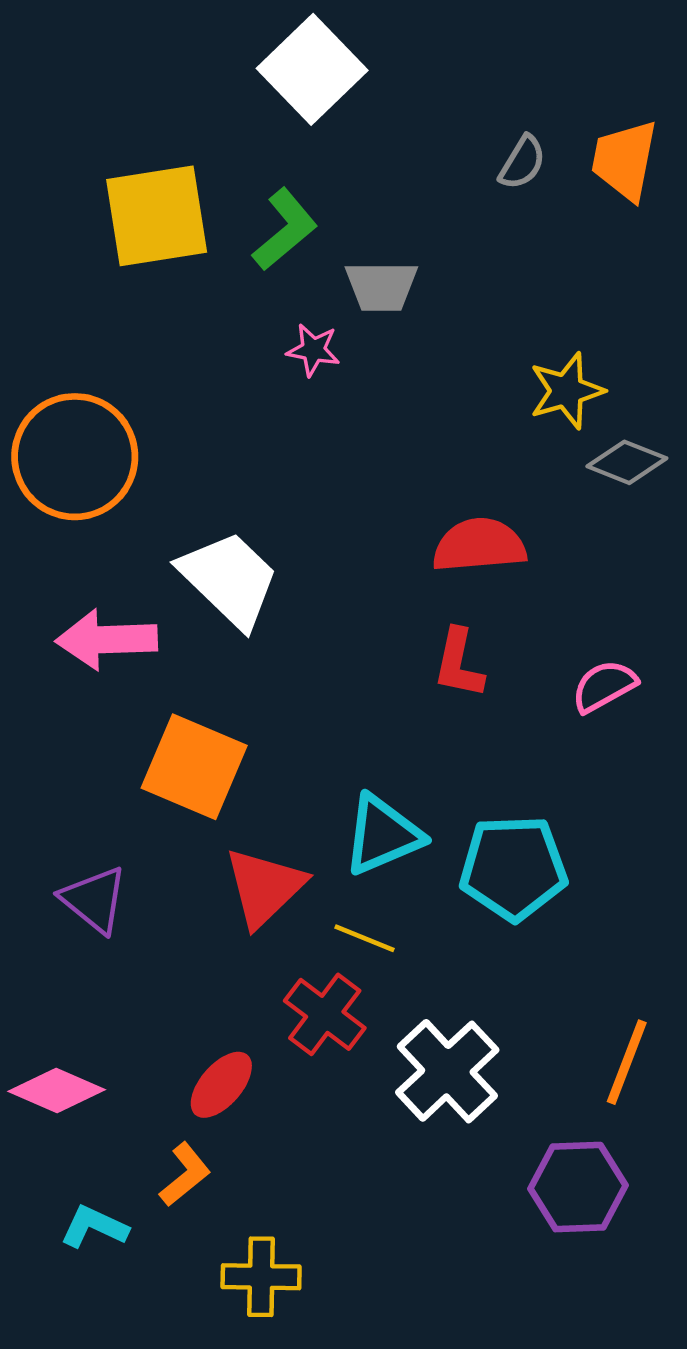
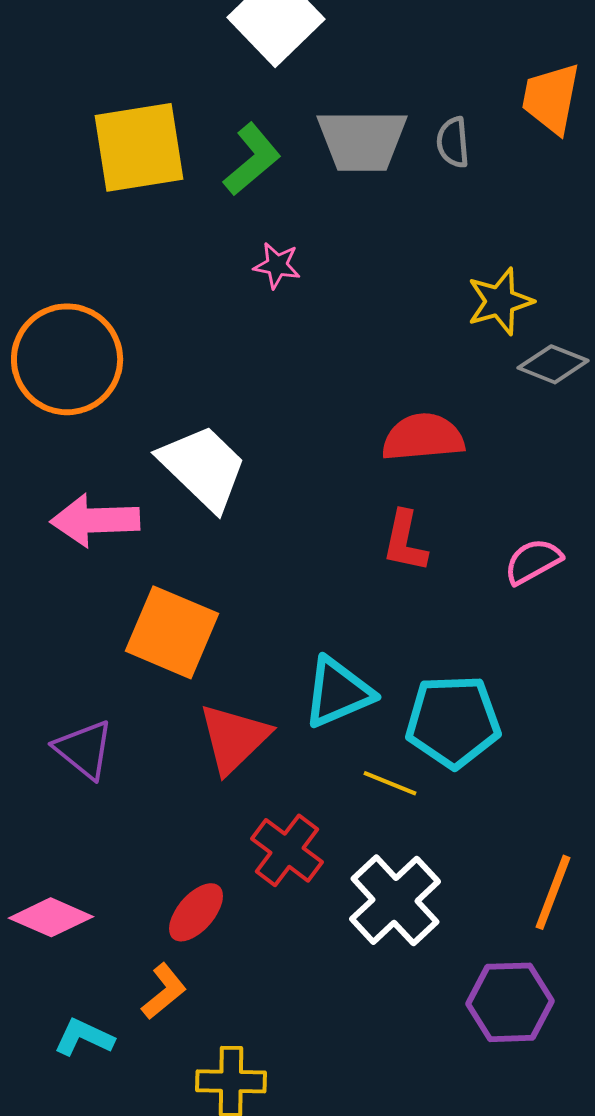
gray semicircle: (522, 162) -> (453, 142), moved, turned 144
gray trapezoid: (381, 286) -> (362, 140), moved, size x1.4
yellow line: (364, 938) -> (390, 783), moved

